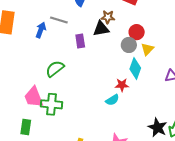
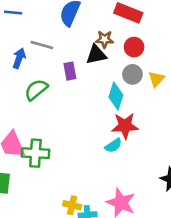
red circle: (137, 32) -> (134, 47), moved
cyan diamond: (135, 68) -> (116, 96), moved
green semicircle: (55, 69) -> (36, 90), moved
red star: (122, 85) -> (125, 126), size x1.5

